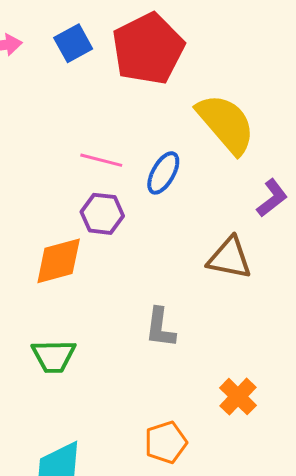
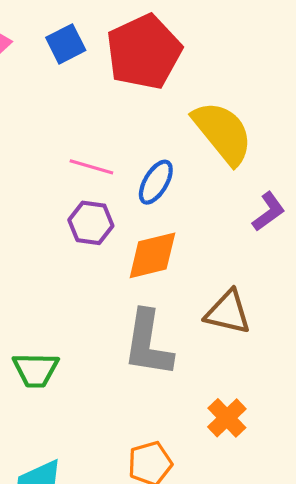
brown triangle: (230, 258) -> (228, 312), moved
orange diamond: (59, 261) -> (152, 255), moved
gray L-shape: (160, 328) -> (148, 344), size x1.6

